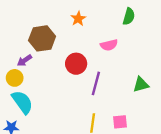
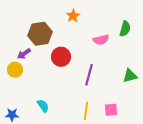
green semicircle: (129, 16) -> (125, 29), moved
red circle: (76, 64) -> (61, 57), moved
cyan semicircle: (22, 102) -> (43, 106), moved, size x0.6

